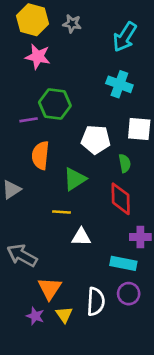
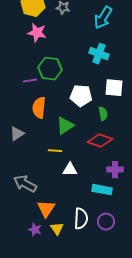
red diamond: (121, 199) -> (100, 141), turned -70
purple circle: (129, 294) -> (106, 222), moved

